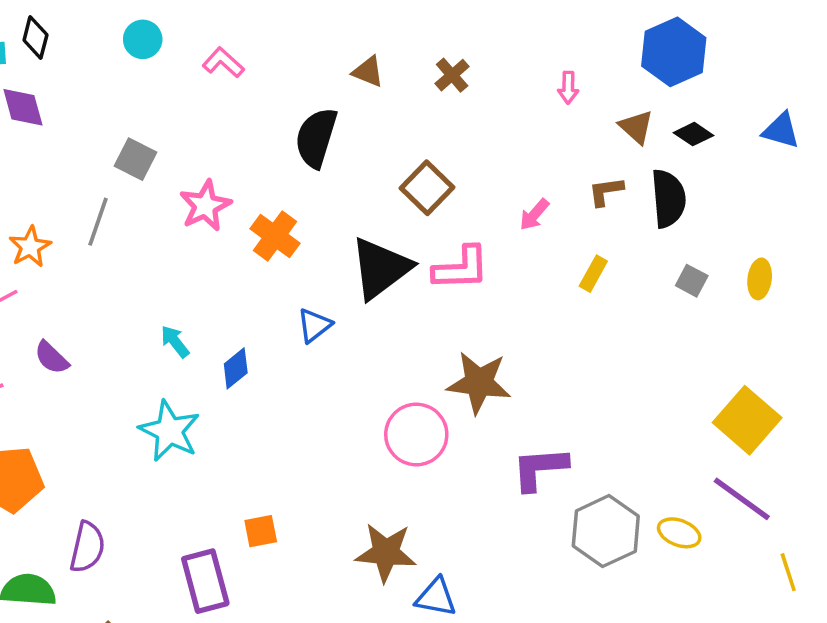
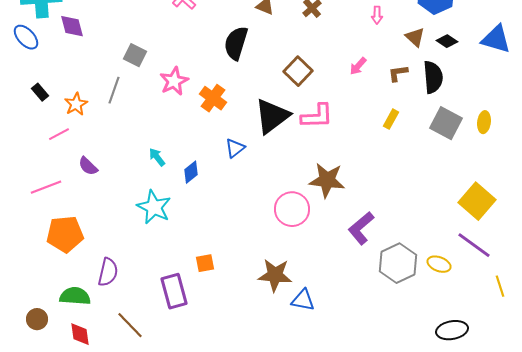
blue triangle: (781, 131) -> (496, 39), size x1.4
pink arrow: (534, 215) -> (358, 66), moved
gray square: (692, 281) -> (446, 123), size x1.8
purple L-shape: (540, 468) -> (361, 228), turned -36

